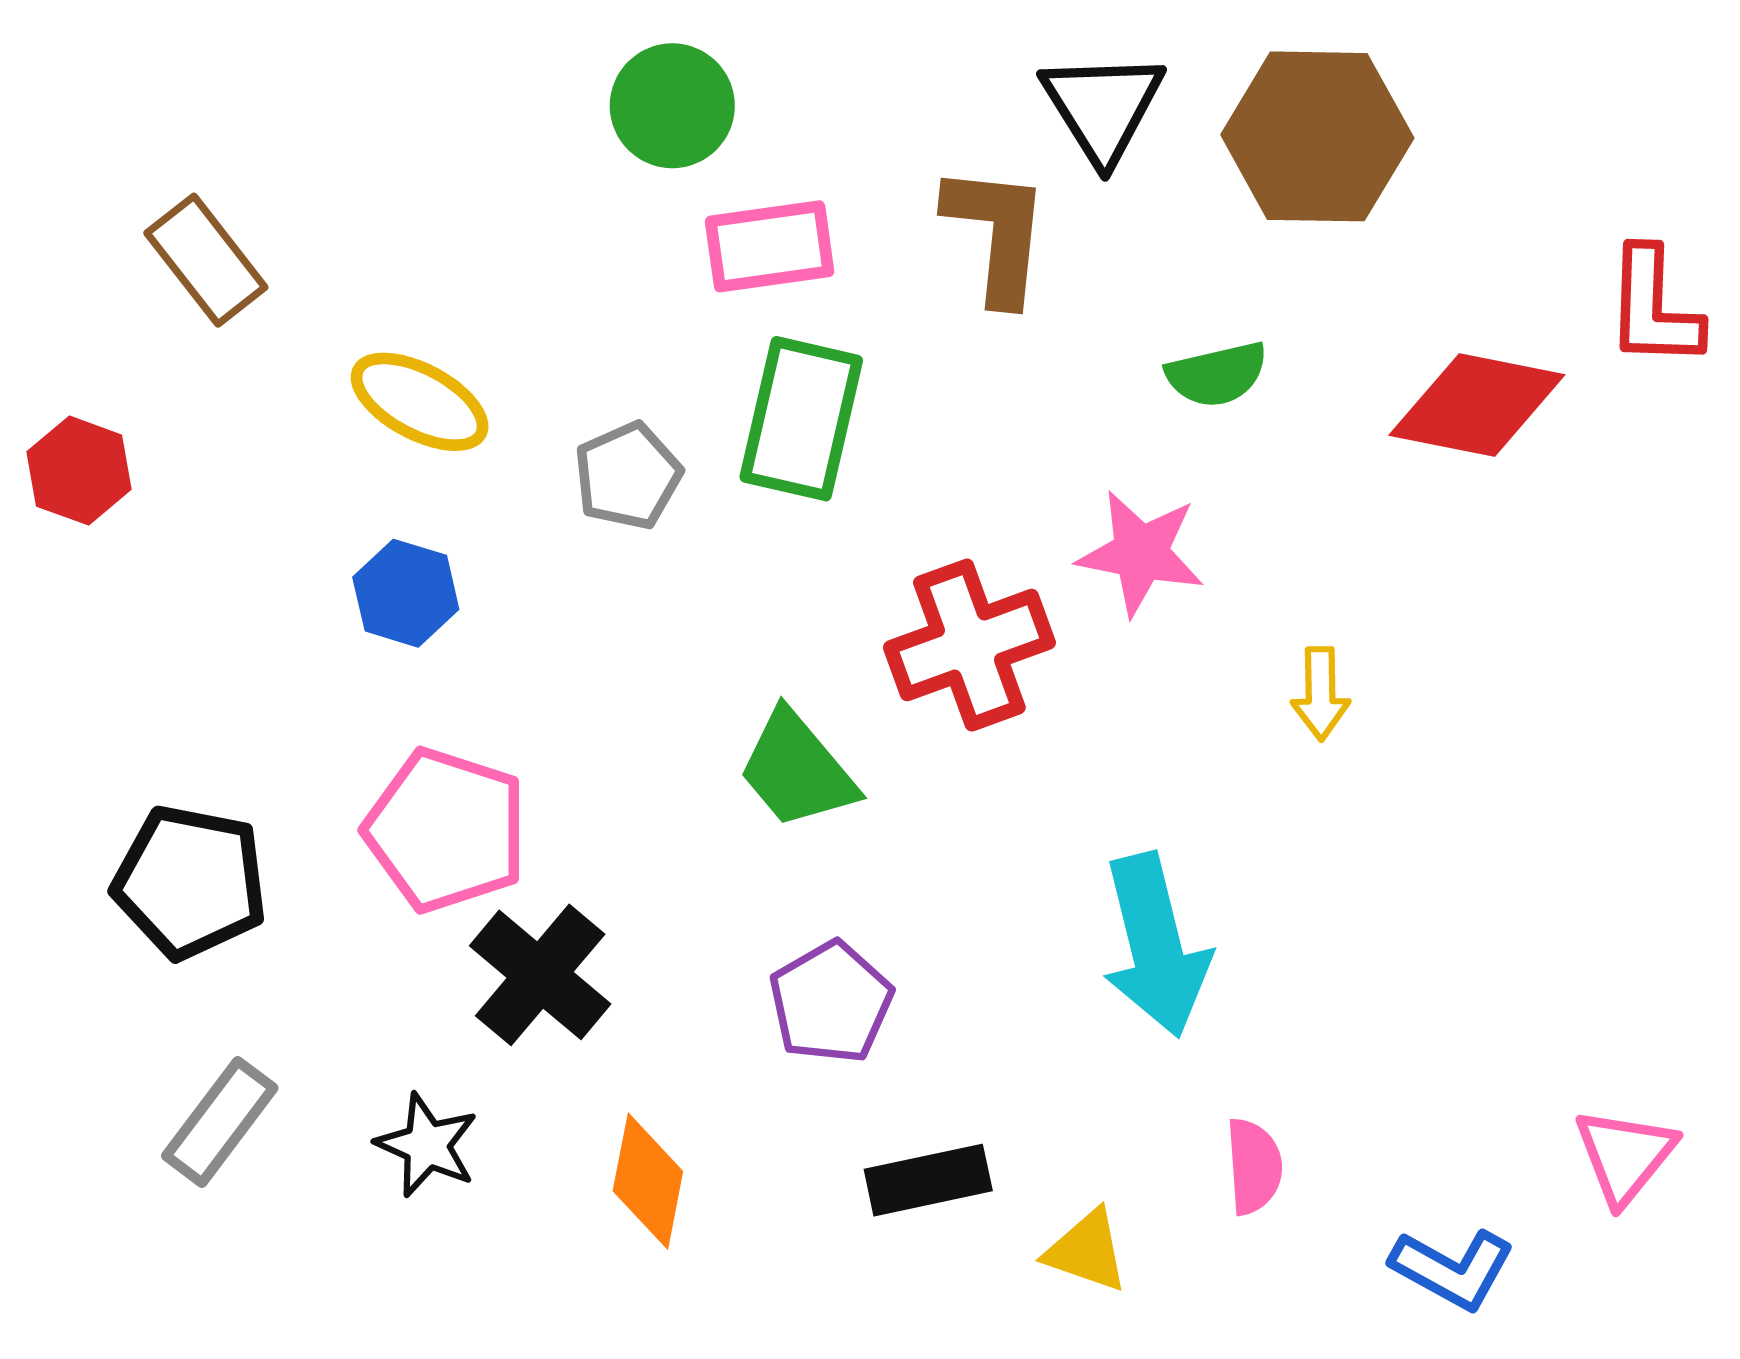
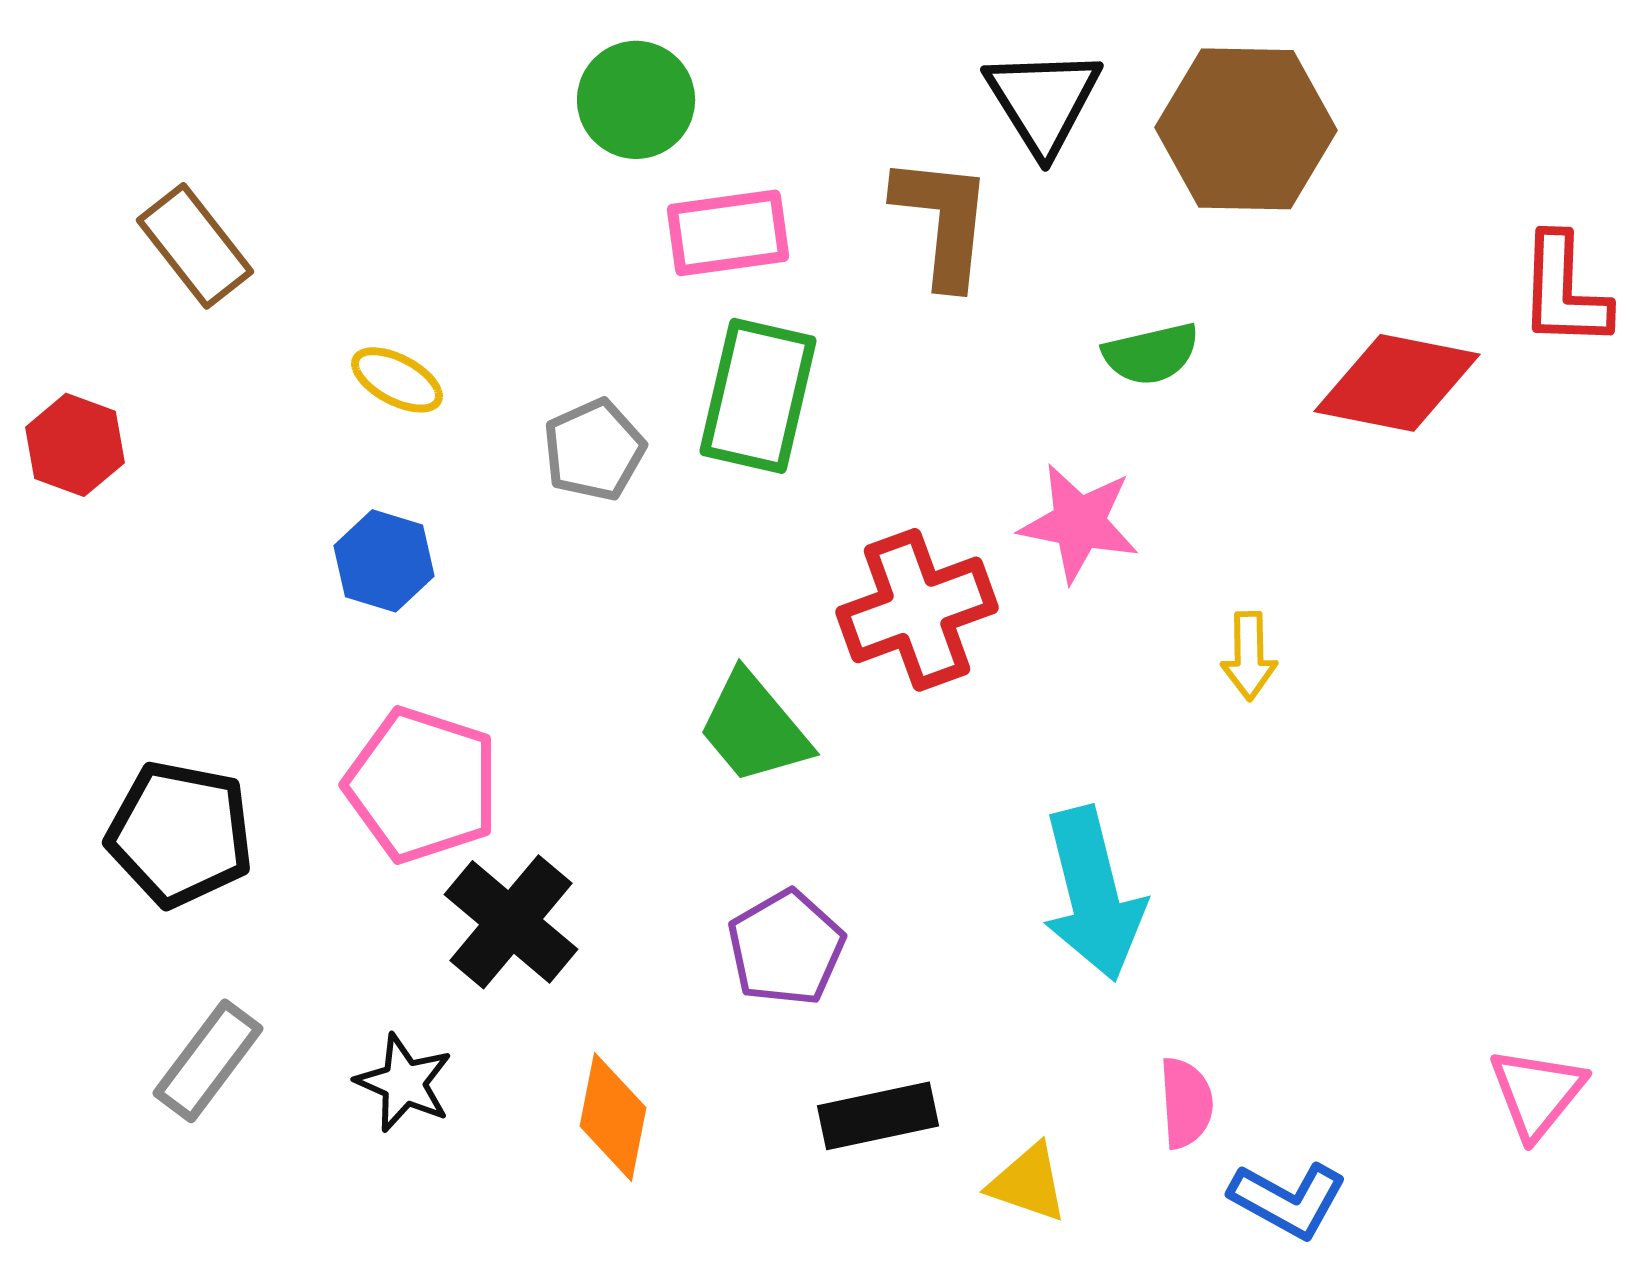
yellow ellipse: (420, 402) -> (397, 380), size x0.7
blue L-shape: (1453, 1269) -> (1288, 1200), moved

